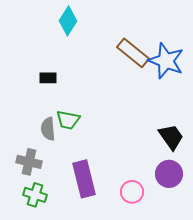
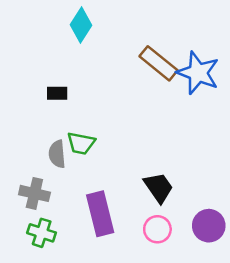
black trapezoid: (171, 137) -> (159, 187), moved
purple circle: (169, 174) -> (209, 226), moved

